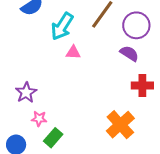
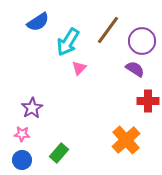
pink triangle: (73, 52) -> (79, 68), turned -49
pink star: (39, 119) -> (22, 134), moved

